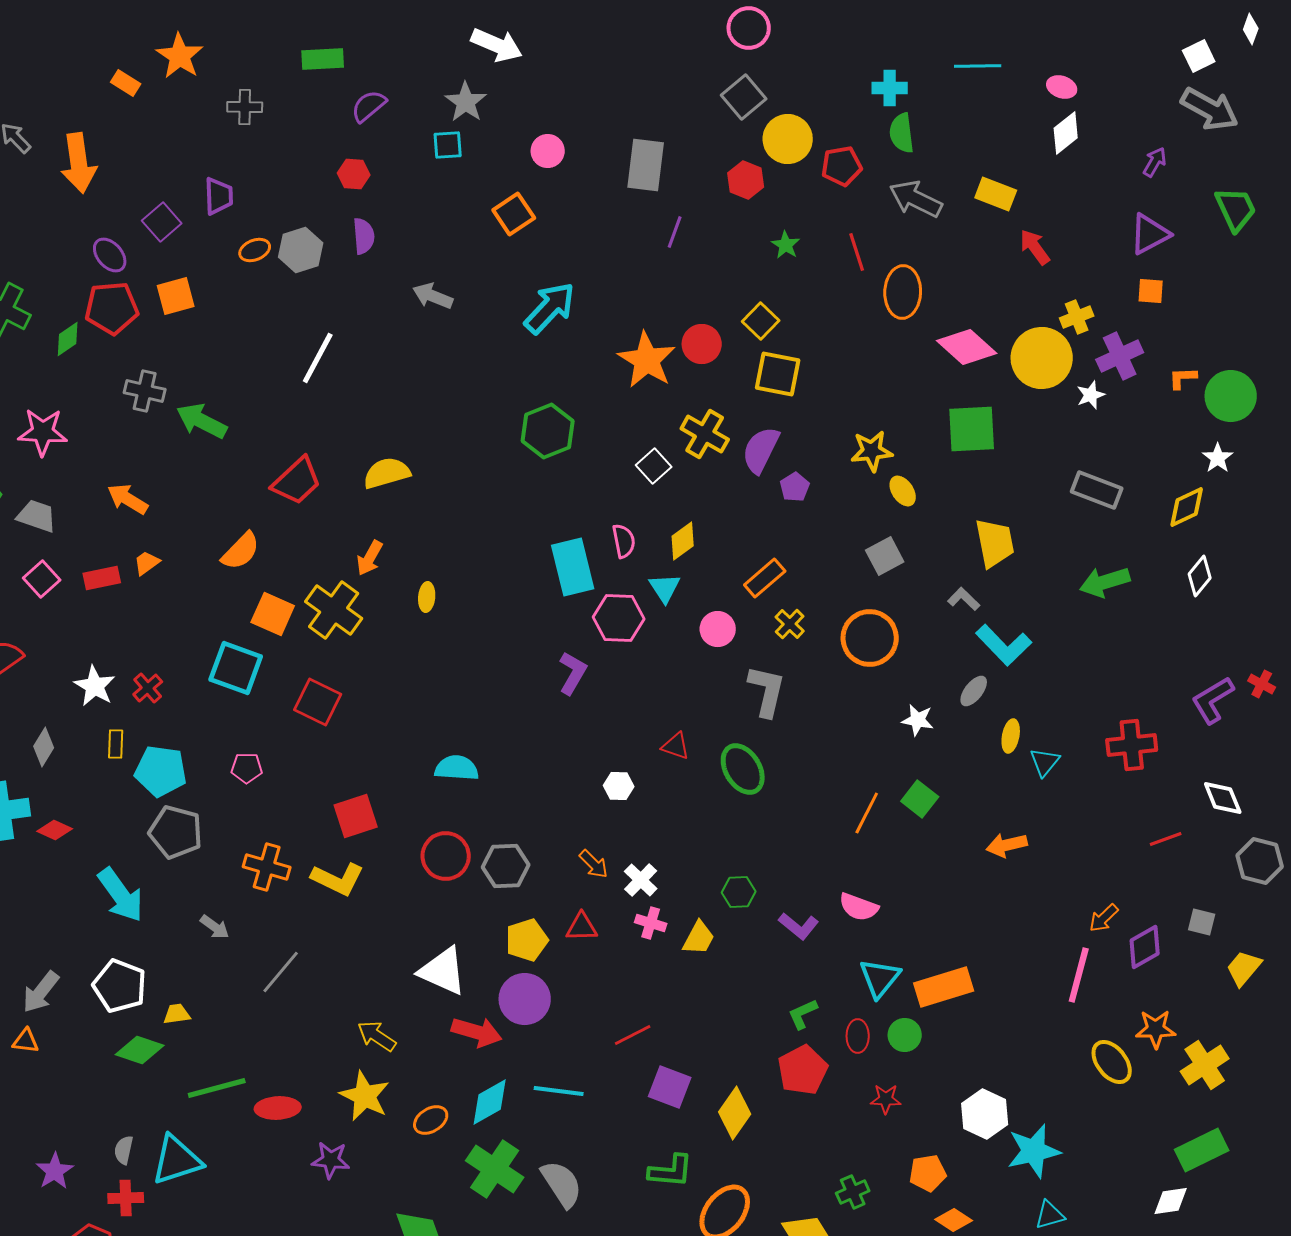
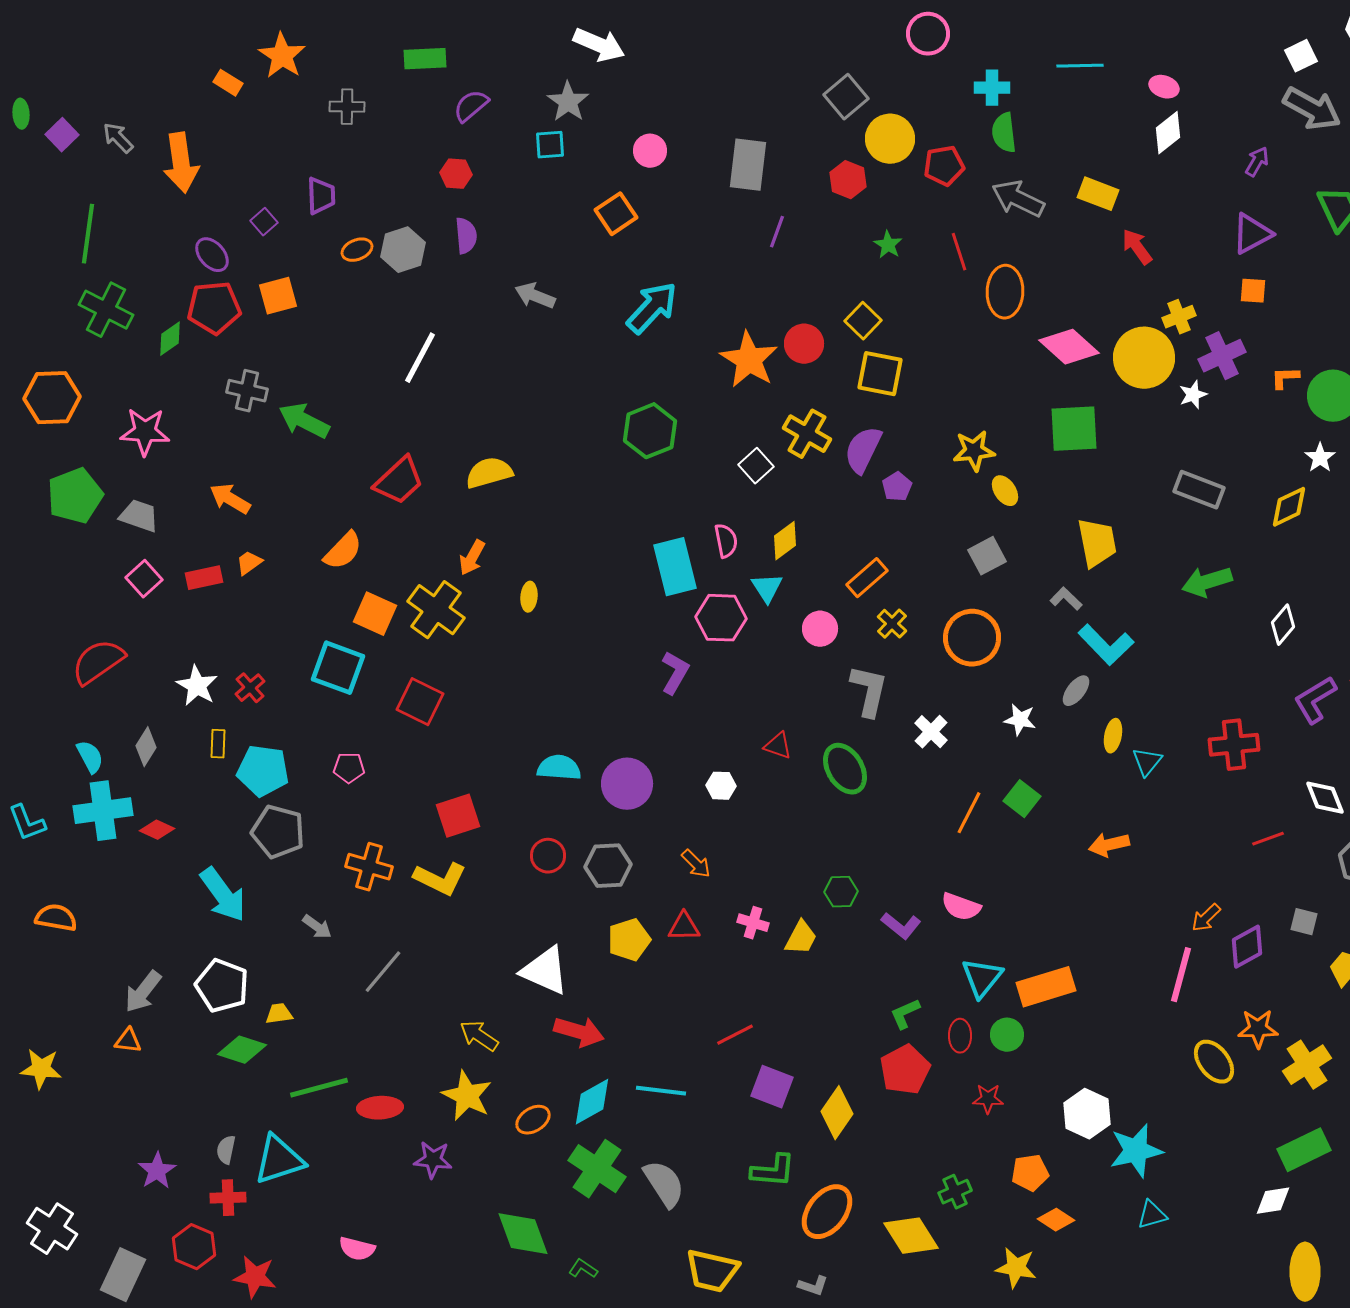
pink circle: (749, 28) -> (928, 34), moved
purple square: (162, 222) -> (264, 222), size x0.7
white diamond: (1200, 576) -> (1283, 625), moved
red circle: (446, 856) -> (548, 856), size x0.7
white cross: (641, 880) -> (931, 732), moved
purple circle: (525, 999) -> (627, 784), moved

